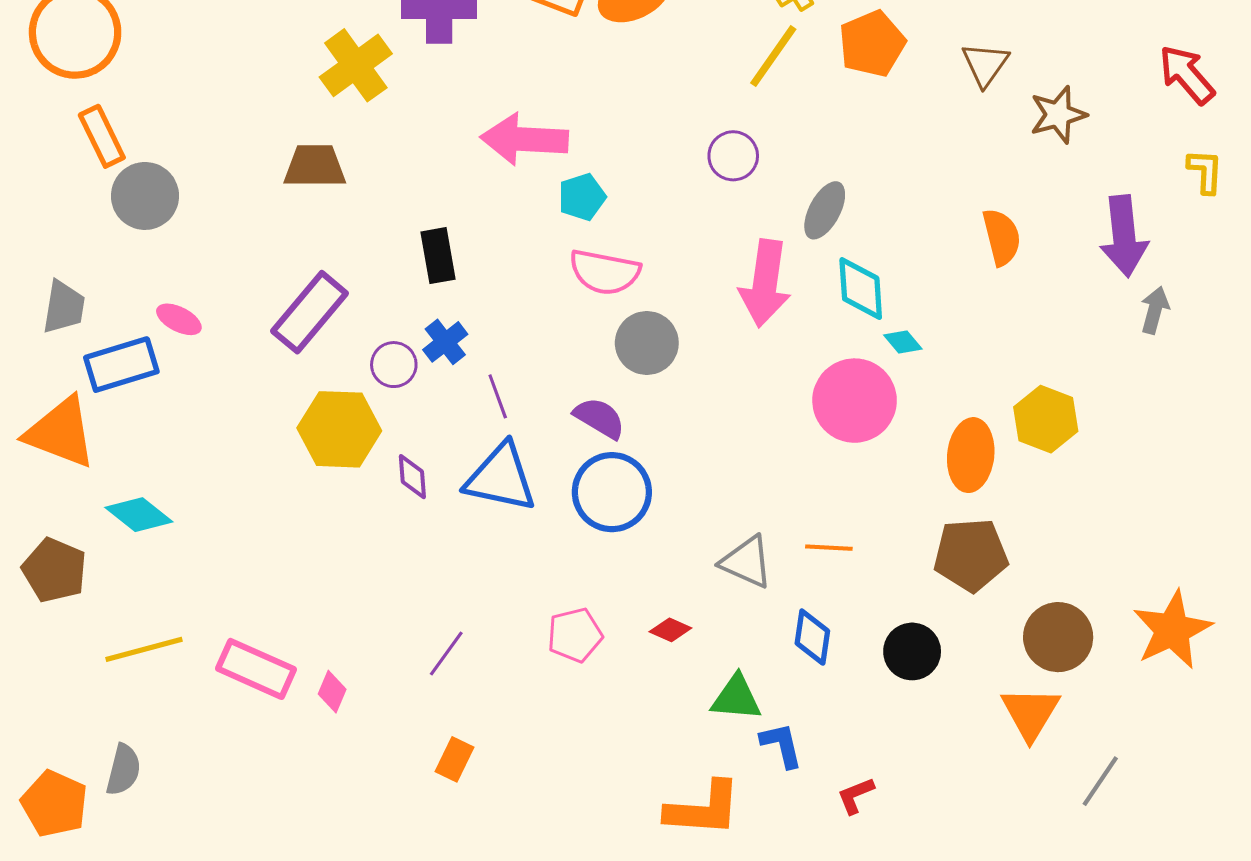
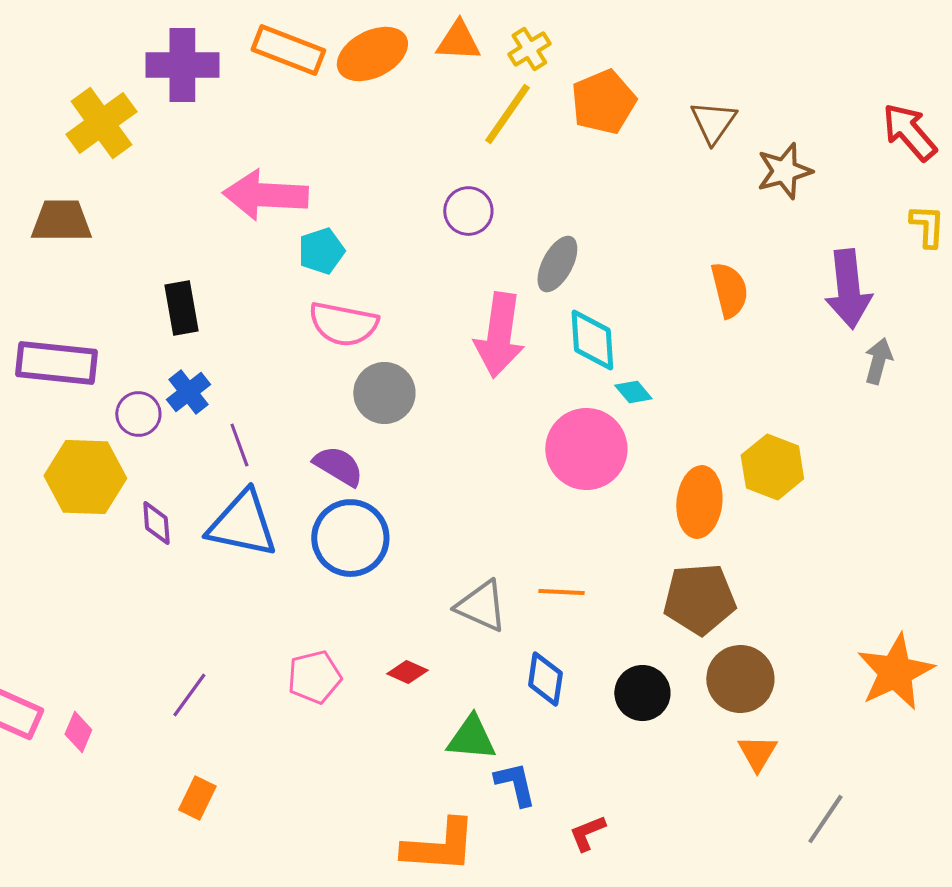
purple rectangle: (310, 312) -> (56, 363), turned 56
brown circle: (1058, 637) -> (740, 679), moved
orange triangle: (1030, 713) -> (757, 753), size x0.7

